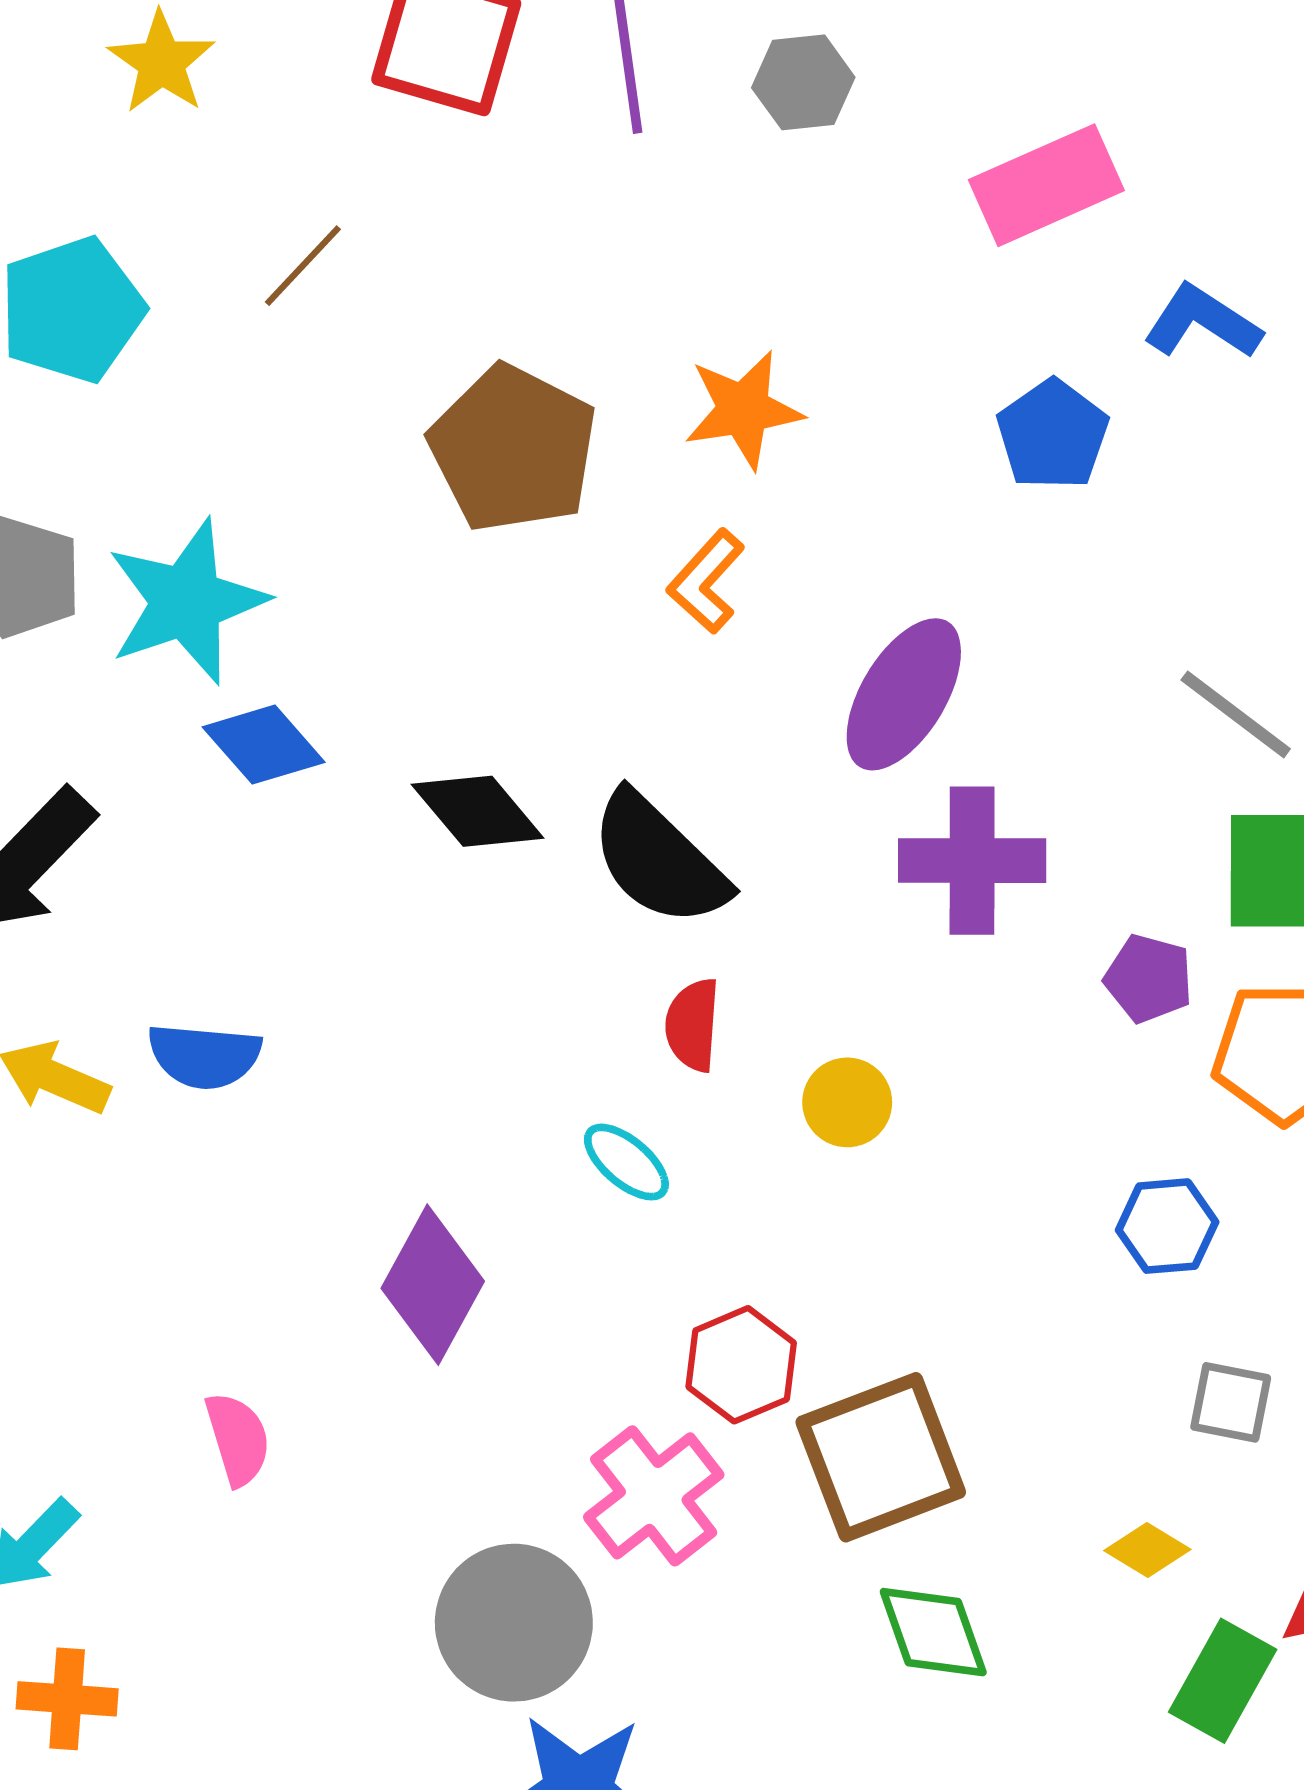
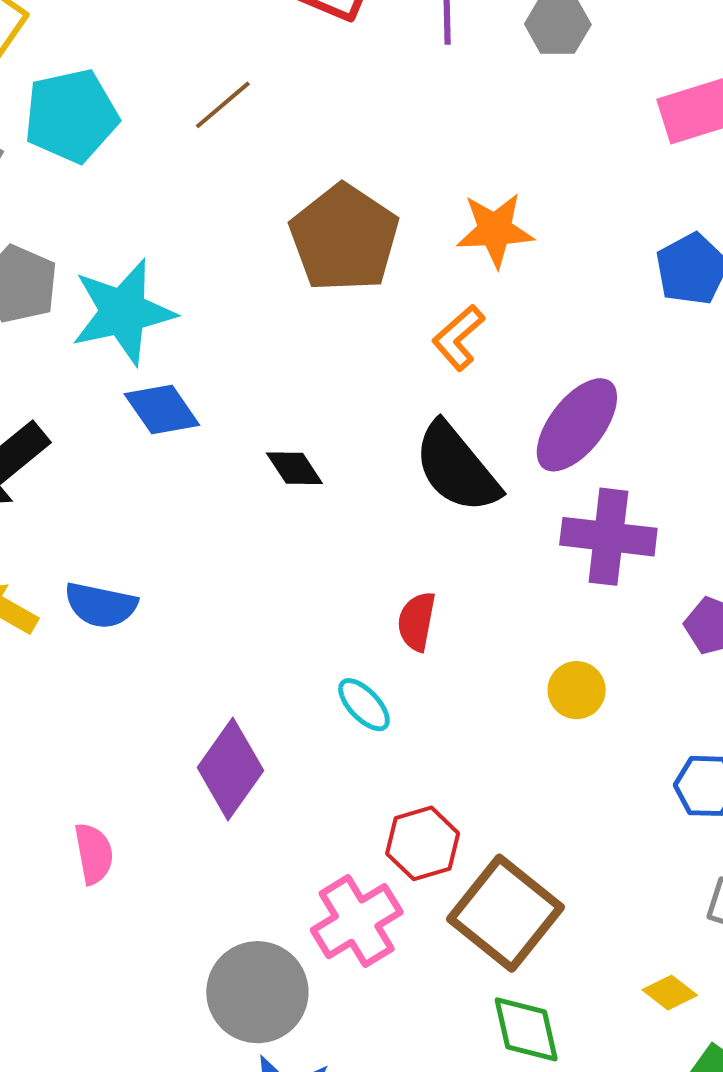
black diamond: (478, 811) -> (294, 468), size x0.7
black semicircle: (659, 860) -> (457, 468), moved
yellow circle: (847, 1102) -> (577, 690), moved
brown square: (881, 1457) -> (505, 913), turned -37

